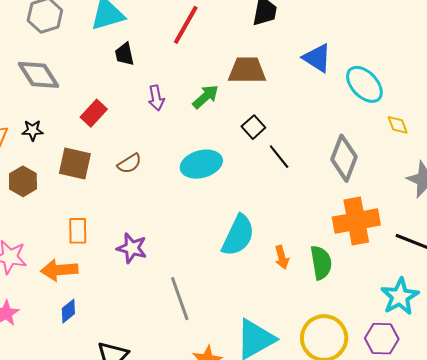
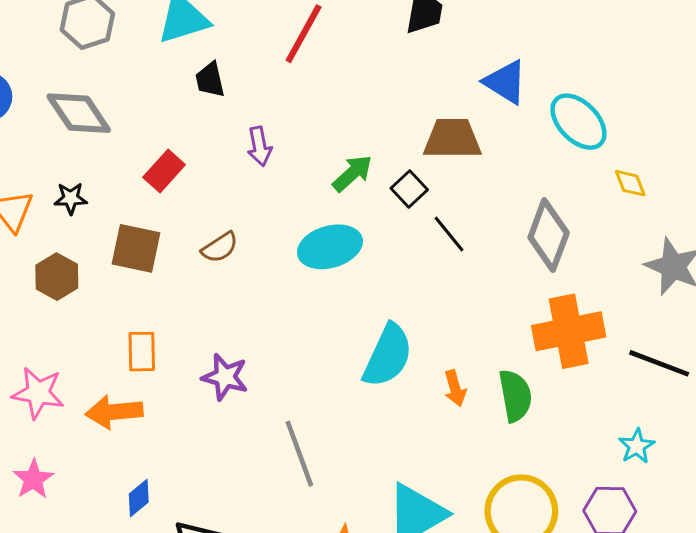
brown trapezoid: (247, 70) -> (452, 139), moved
green arrow: (206, 97) -> (352, 173), moved
cyan star: (400, 296) -> (637, 446), size x0.6
blue diamond: (68, 311) -> (139, 498), moved

